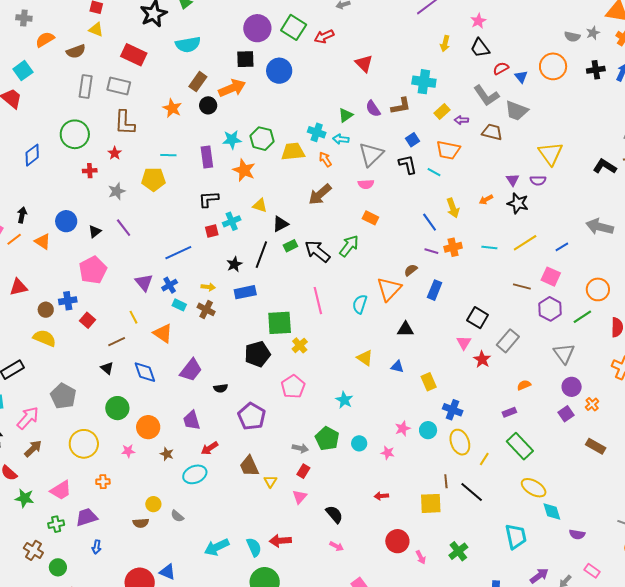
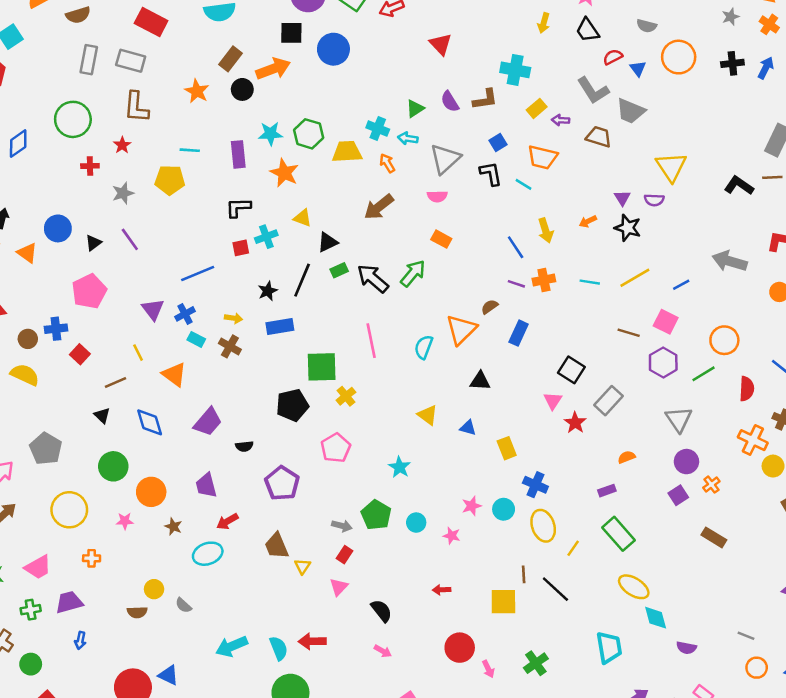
gray semicircle: (572, 37) -> (647, 26), moved

